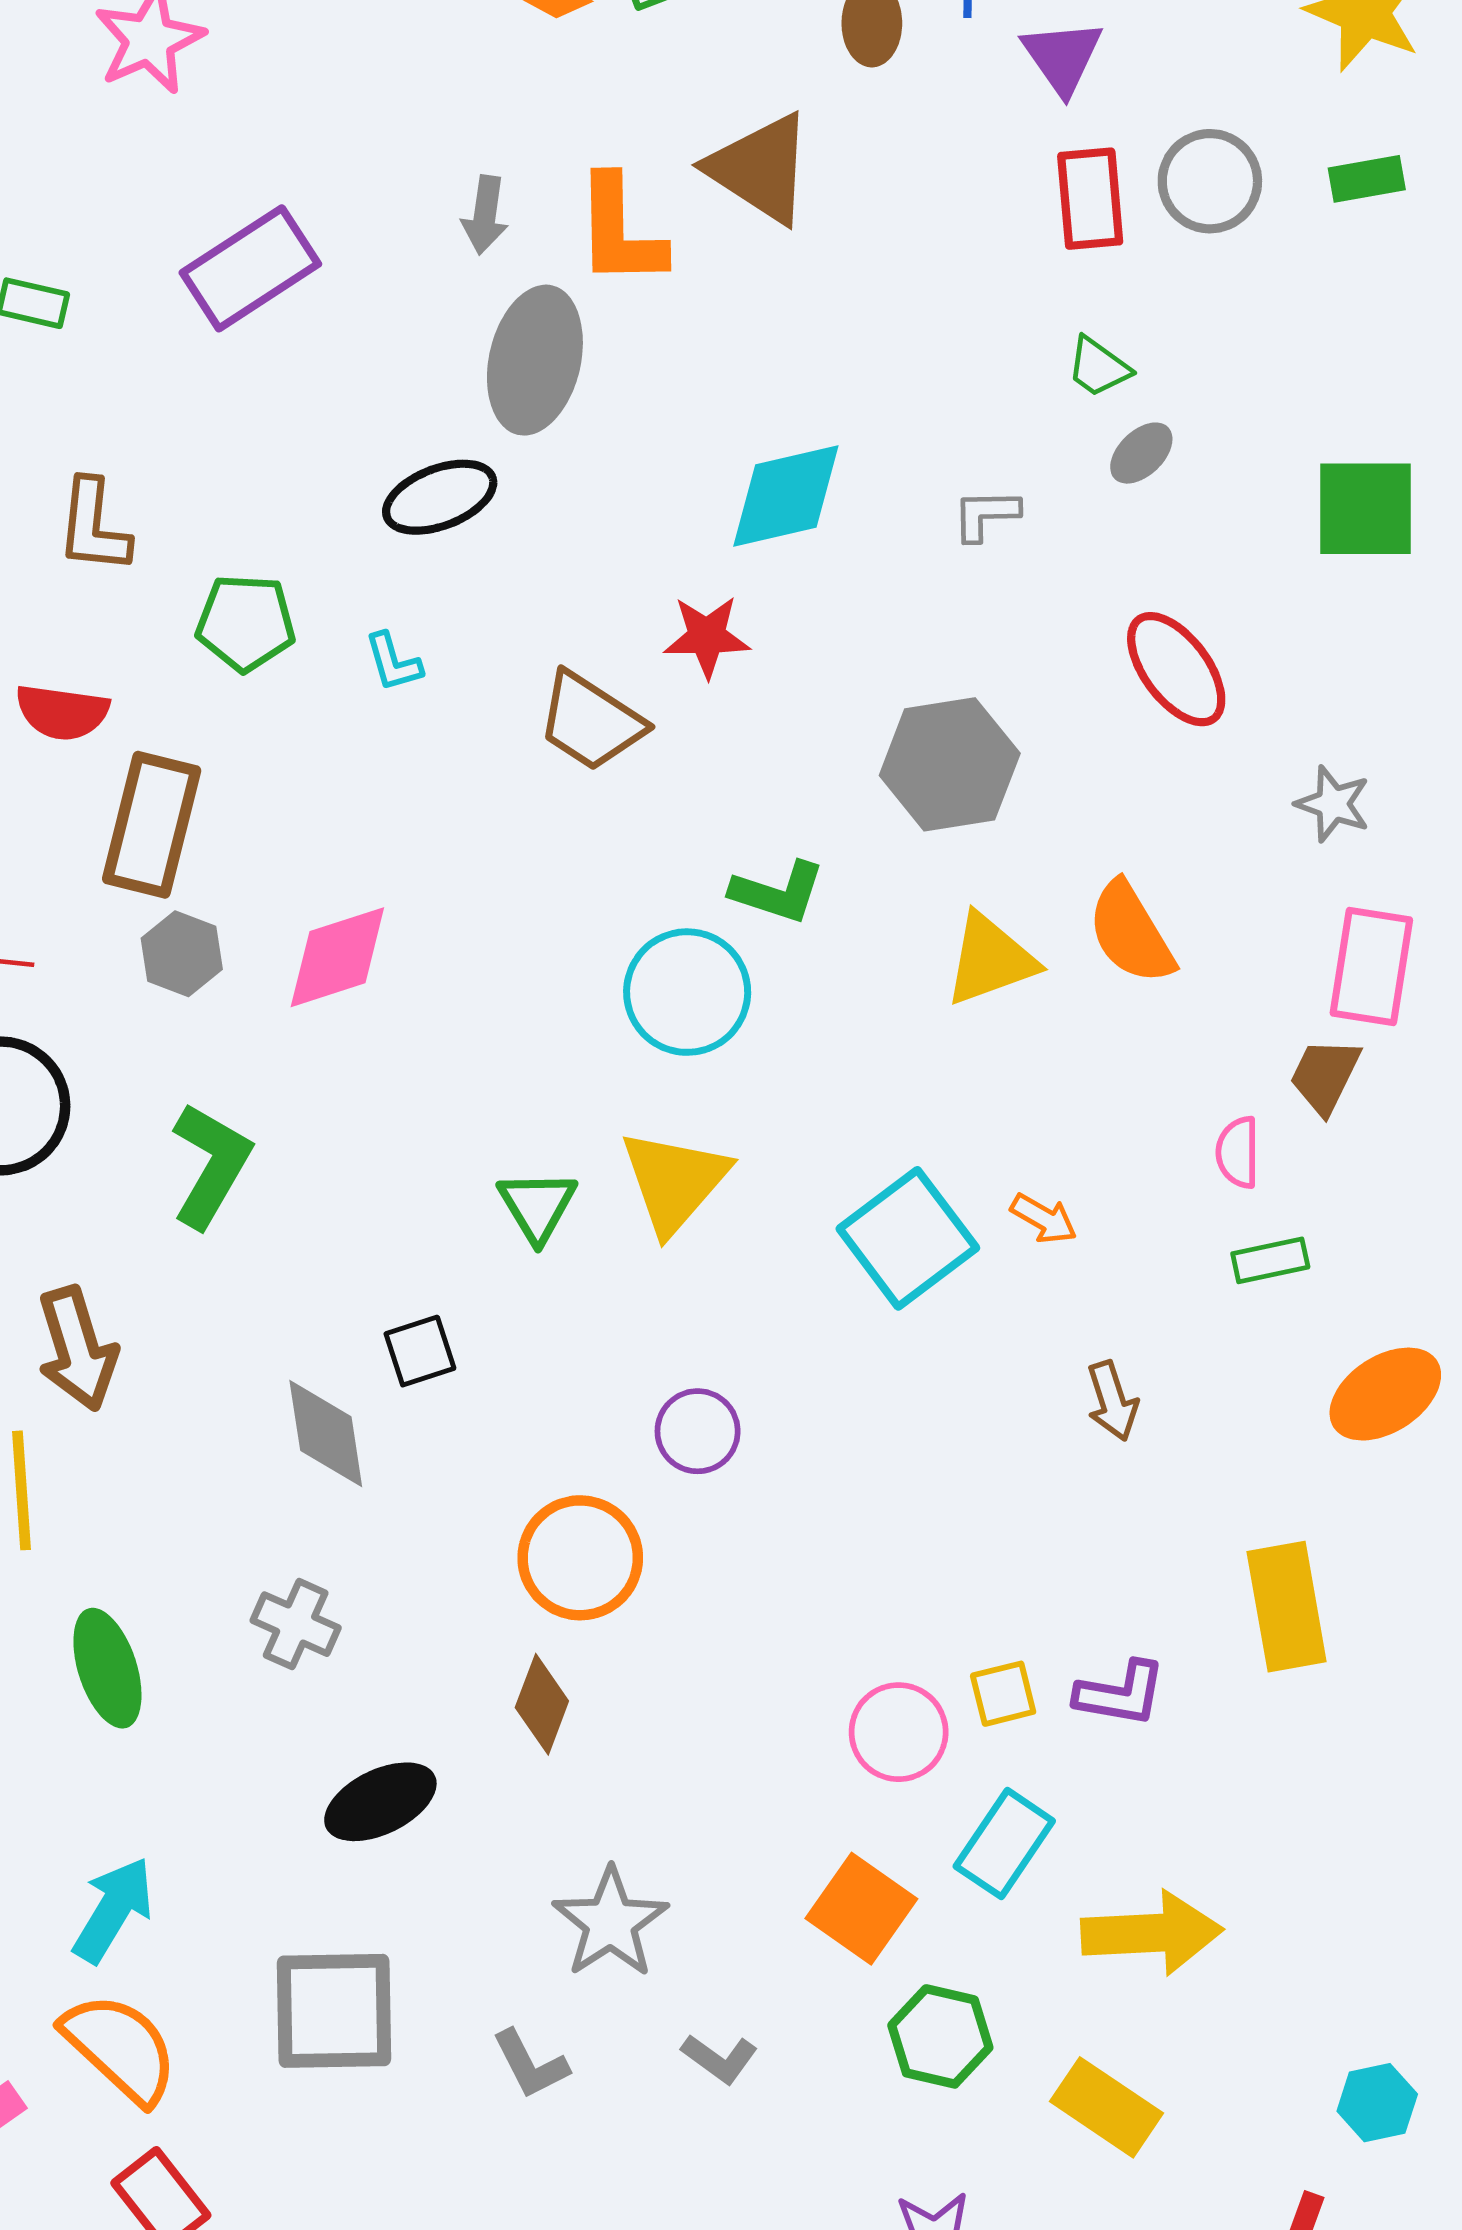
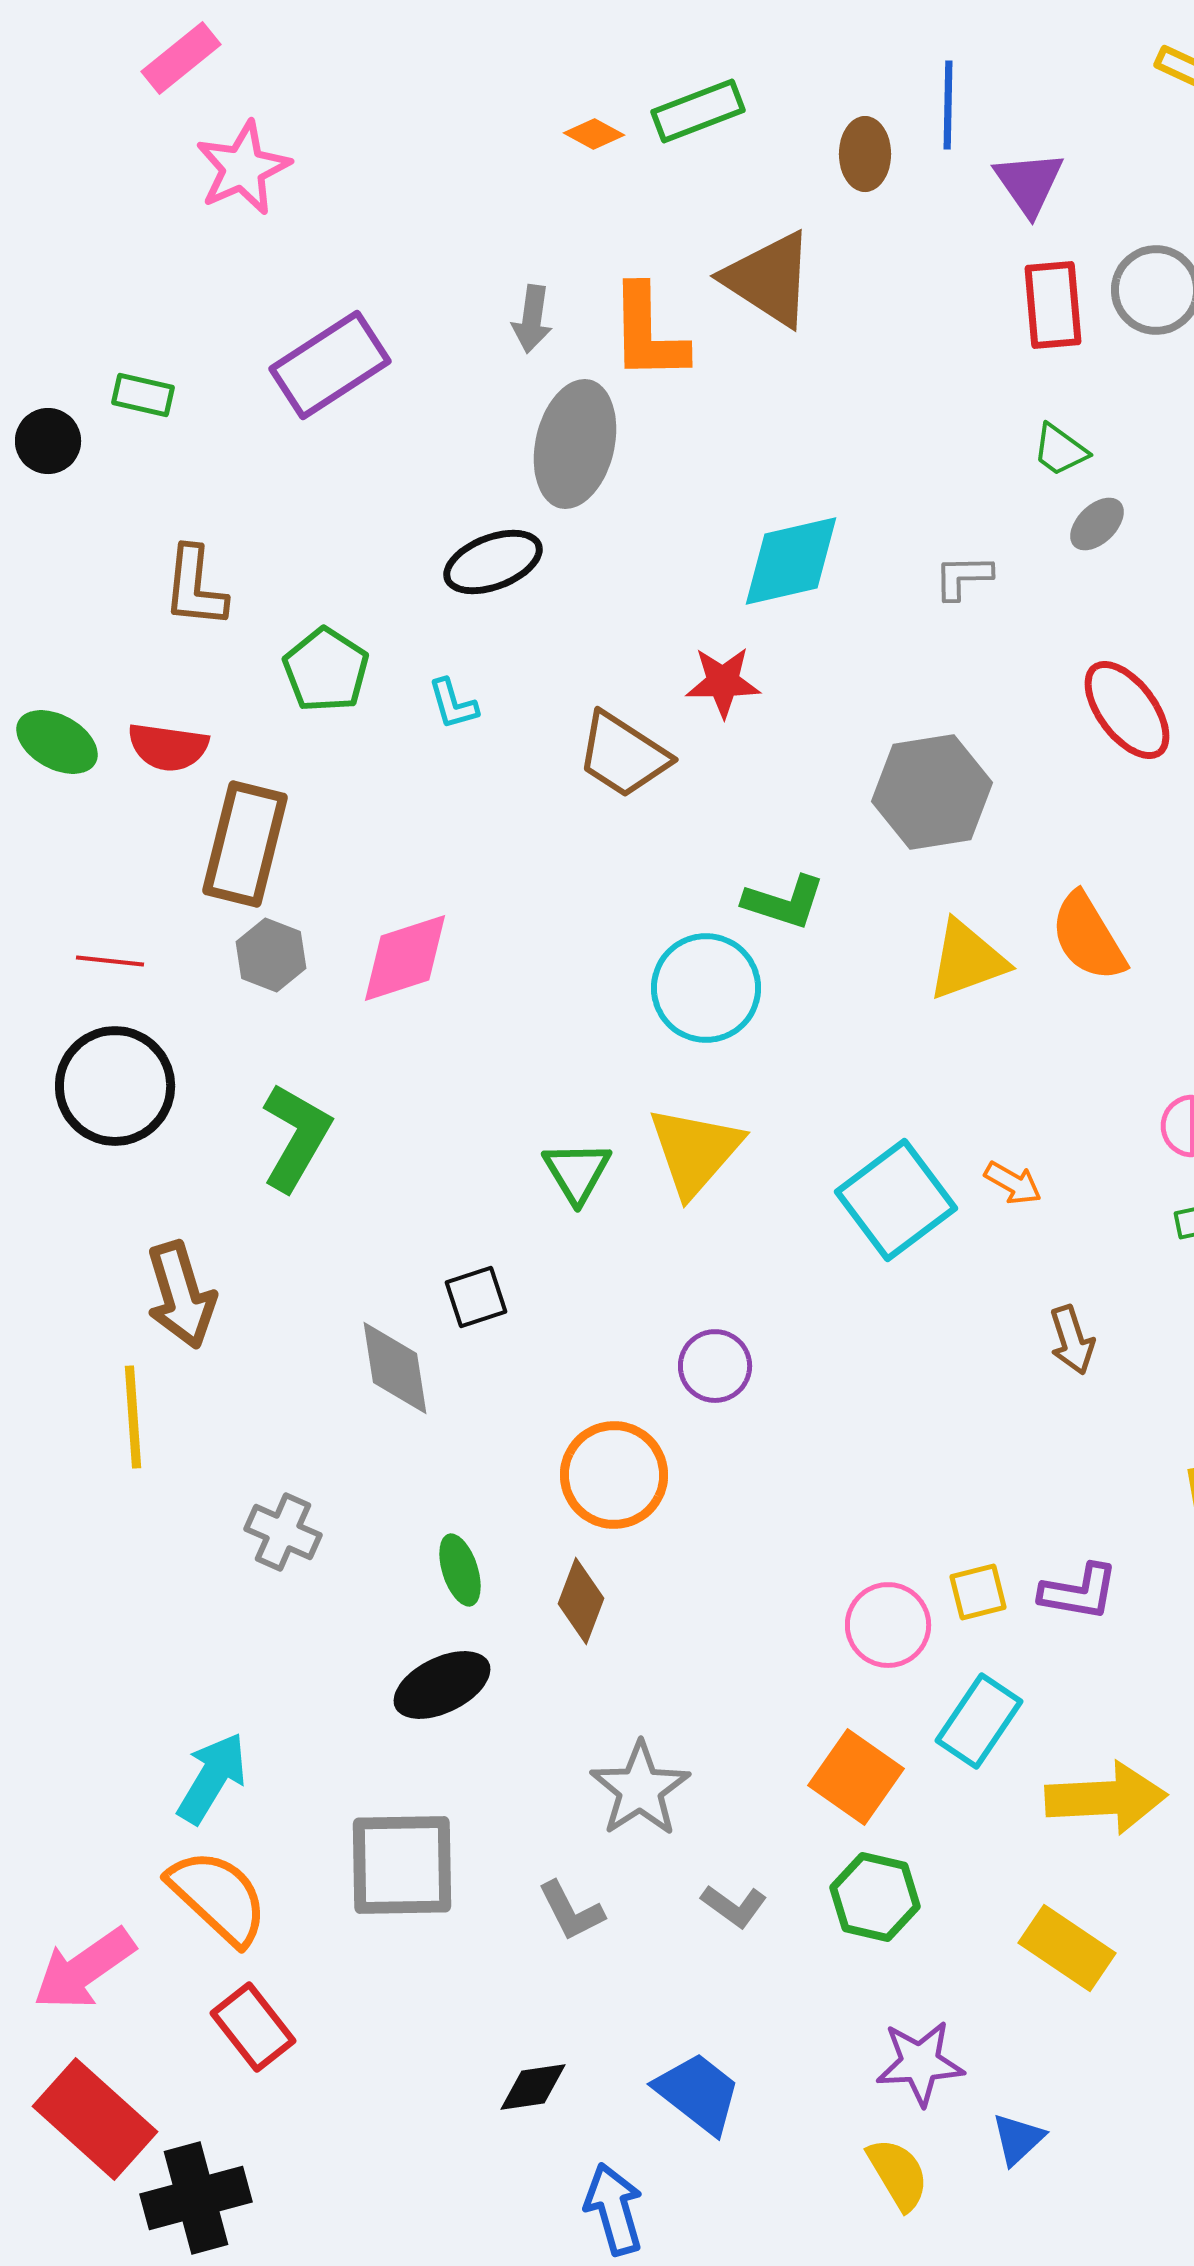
green pentagon: (246, 623) -> (326, 670), turned 30
gray cross: (296, 1624) -> (283, 1532), moved
green ellipse: (107, 1668) -> (460, 1570), moved, size x0.7
green hexagon: (940, 2036) -> (875, 1897), moved

